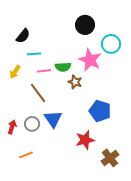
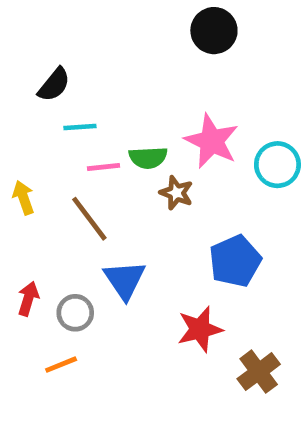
black circle: (85, 25) -> (214, 31), moved
cyan circle: (111, 44) -> (277, 165), moved
yellow arrow: (15, 72) -> (23, 198), moved, turned 128
blue pentagon: (100, 111) -> (235, 261), turned 30
gray circle: (32, 124) -> (75, 313), moved

